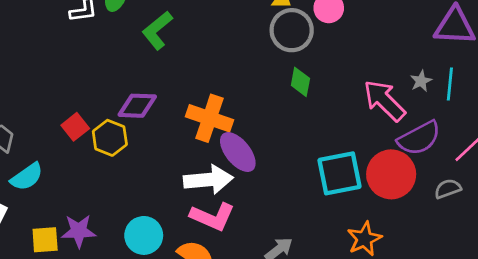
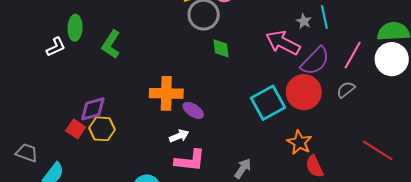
purple diamond: (137, 106) -> (93, 109), moved
purple ellipse: (238, 152) -> (193, 110), size x0.7
white arrow: (208, 180) -> (179, 136), size x0.6

